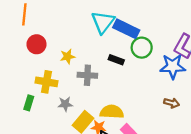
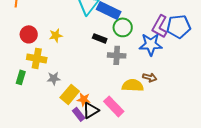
red circle: (37, 44) -> (29, 34), moved
gray cross: (87, 75) -> (117, 55), moved
yellow semicircle: (112, 112) -> (133, 85), moved

